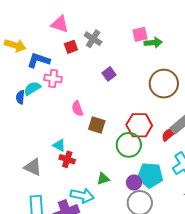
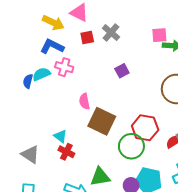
yellow arrow: (15, 45) -> (53, 23), moved
brown square: (97, 125) -> (102, 121), size x1.5
green triangle: (103, 179) -> (100, 177), size x1.5

